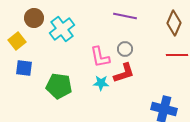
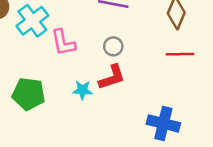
pink L-shape: (100, 57) -> (63, 43), moved

